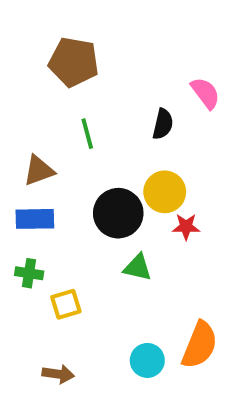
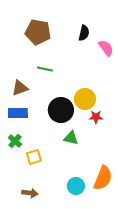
black semicircle: (163, 124) -> (84, 33), moved
green line: (87, 134) -> (45, 69), turned -63
green cross: (29, 273) -> (15, 141), turned 32

